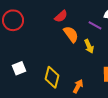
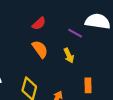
orange semicircle: (71, 34) -> (40, 49), moved

